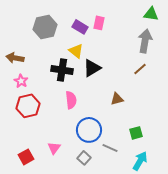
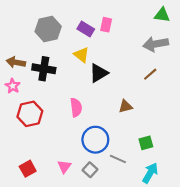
gray arrow: (145, 41) -> (156, 44), turned -110
black cross: (62, 70) -> (44, 69), moved
pink star: (21, 81) -> (13, 86), moved
pink triangle: (54, 148) -> (64, 167), moved

